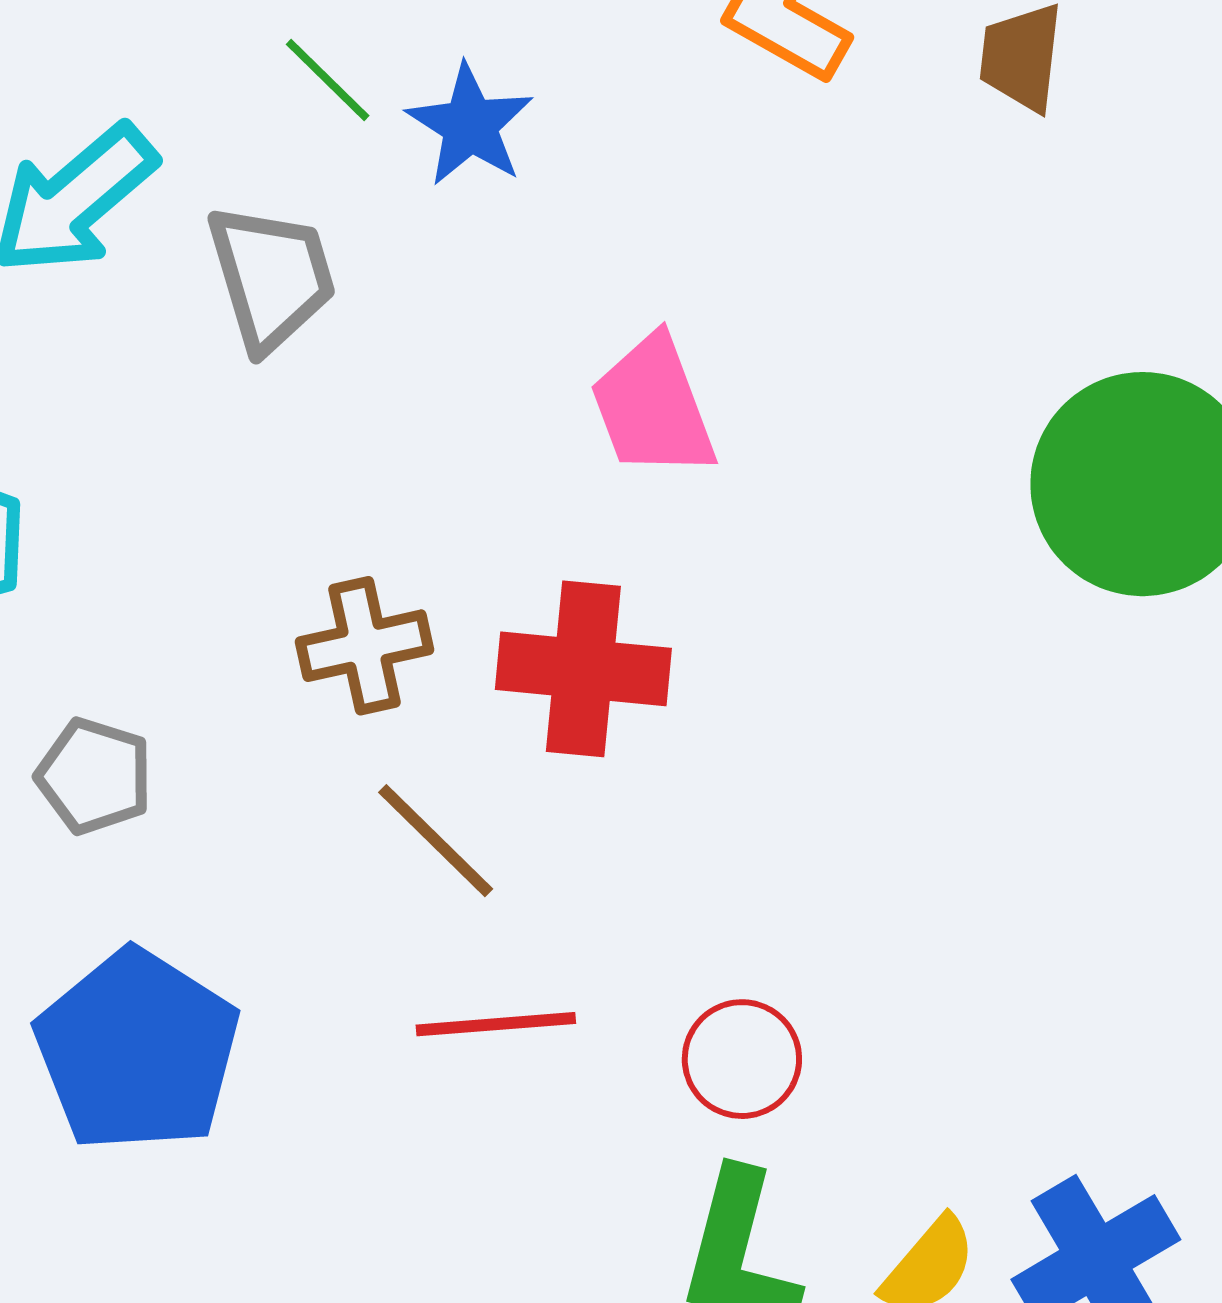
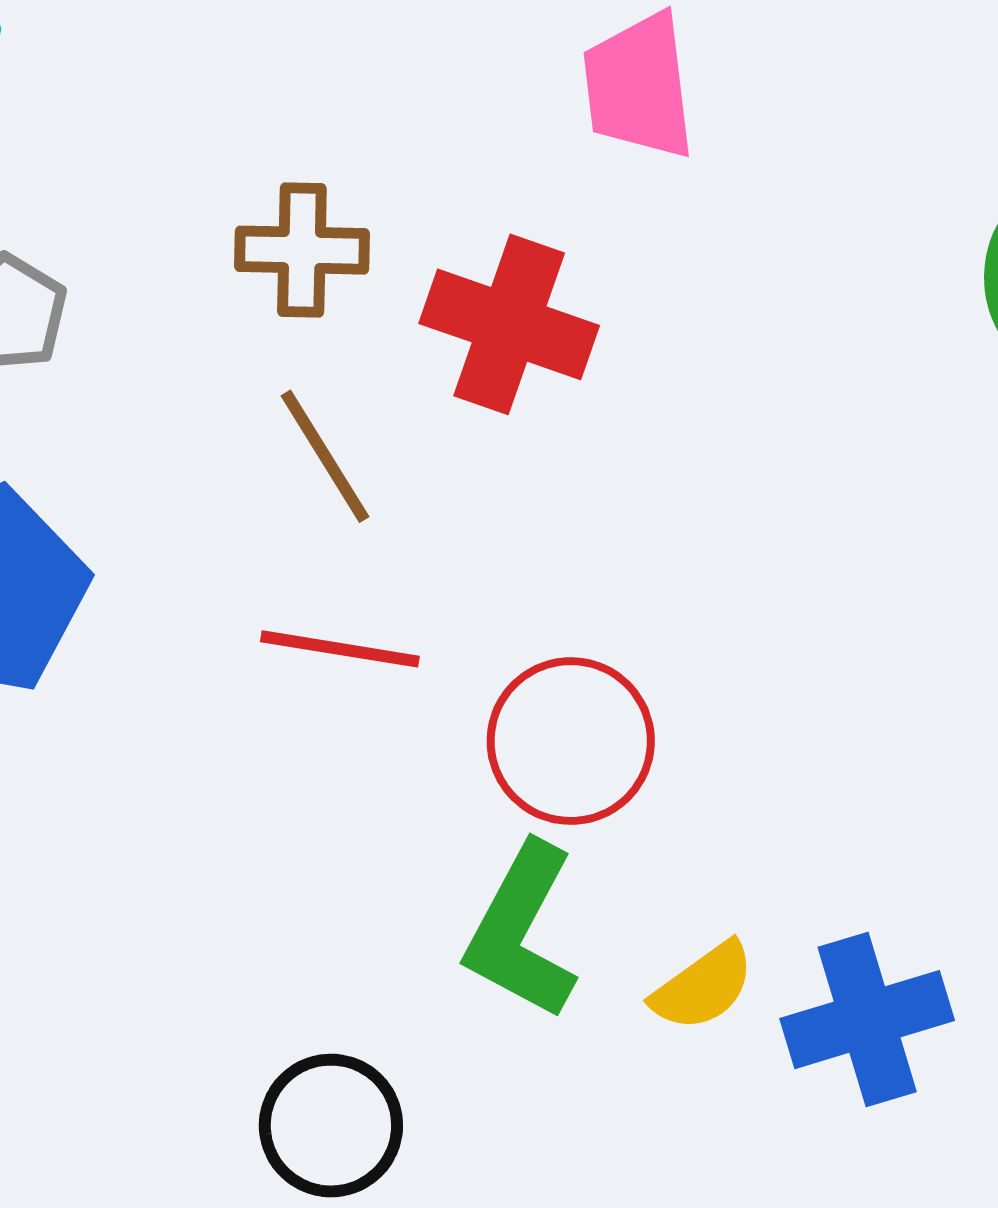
red circle: (742, 1059) -> (571, 741), size x1.4

